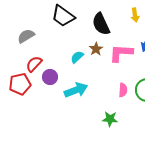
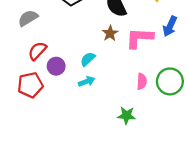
cyan semicircle: (77, 57) -> (88, 59), moved
red pentagon: (20, 84) -> (30, 85), moved
cyan arrow: (76, 90) -> (87, 81), size x0.6

